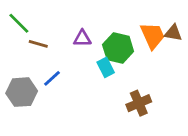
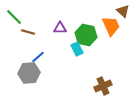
brown triangle: (173, 33) -> (123, 11), moved, turned 32
gray hexagon: (22, 92) -> (29, 73), moved
brown cross: (139, 103) -> (103, 86), moved

